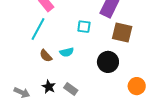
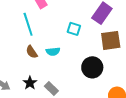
cyan line: (38, 29) -> (28, 24), turned -55
brown square: (122, 33) -> (111, 40), turned -30

